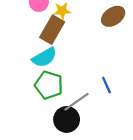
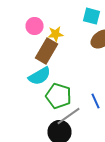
green pentagon: (49, 85) -> (58, 96), moved

